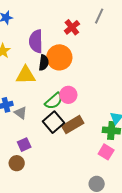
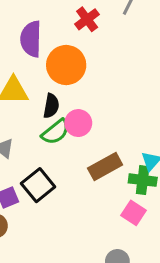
black semicircle: (44, 63) -> (51, 106), moved
black square: (53, 122) -> (38, 185), moved
brown rectangle: (73, 125) -> (105, 166), moved

